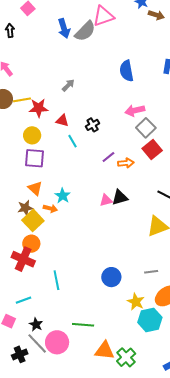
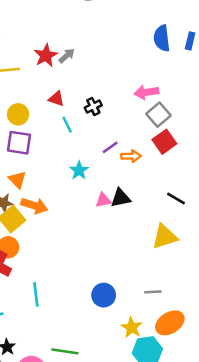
blue semicircle: (127, 71) -> (162, 38), moved
red star: (39, 108) -> (46, 55), moved, turned -30
cyan star: (63, 196) -> (79, 170), moved
orange arrow: (50, 208) -> (34, 206), size x1.5

